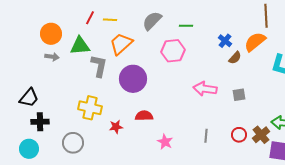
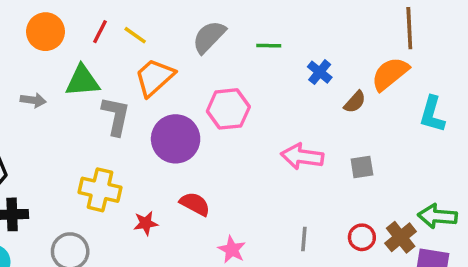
yellow line: (110, 20) -> (135, 35), turned 32
orange circle: (51, 34) -> (45, 32), moved
blue cross: (225, 41) -> (320, 72), moved
pink hexagon: (173, 51) -> (228, 109), moved
red semicircle: (144, 116) -> (195, 204), turned 30

